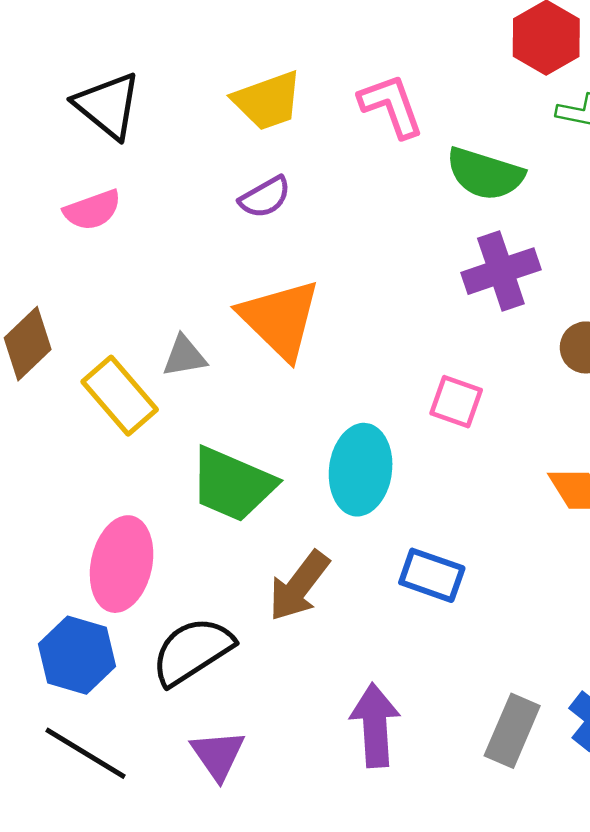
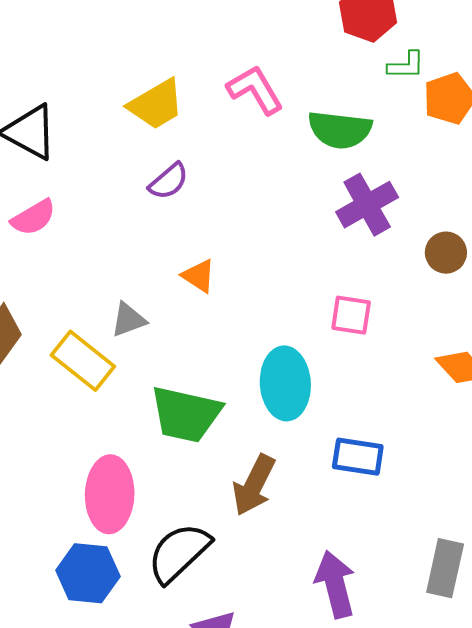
orange triangle: (280, 319) -> (199, 276), size x0.5

